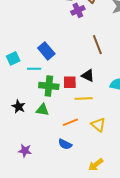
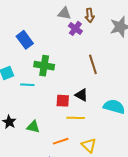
purple cross: (78, 10) -> (75, 28), turned -32
blue rectangle: (46, 51) -> (25, 40), moved
green cross: (49, 86) -> (44, 66), moved

